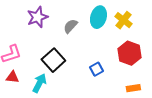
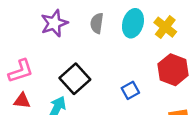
gray semicircle: (70, 26) -> (97, 23), moved, turned -35

